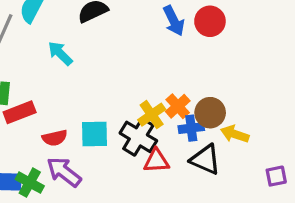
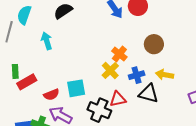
cyan arrow: (60, 53) -> (47, 41), turned 36
orange cross: (178, 106) -> (119, 54), moved
brown circle: (210, 113) -> (154, 44), moved
black cross: (138, 137) -> (99, 110), moved

